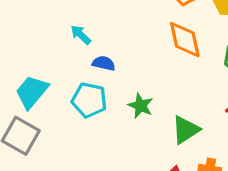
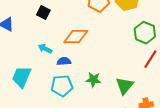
orange diamond: (185, 40) -> (76, 37), moved, turned -60
cyan trapezoid: (32, 92) -> (22, 77), moved

